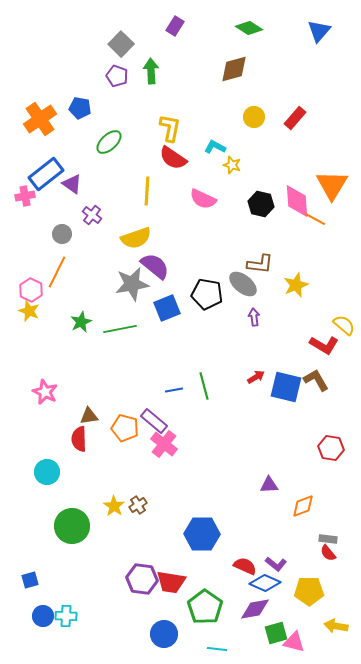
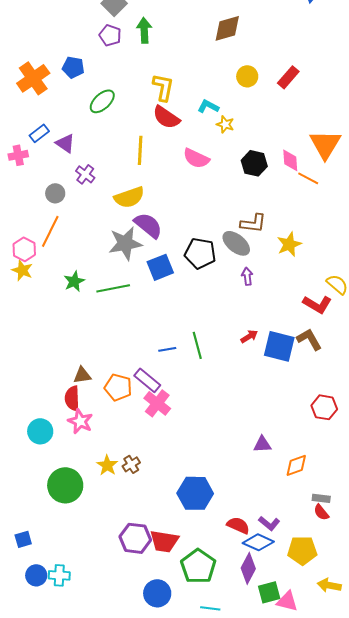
blue rectangle: (46, 174) -> (39, 133), size x0.6
pink diamond: (297, 201) -> (290, 160), size x0.7
pink star: (45, 392) -> (80, 421), moved
purple diamond: (255, 609) -> (248, 568), turned -52

